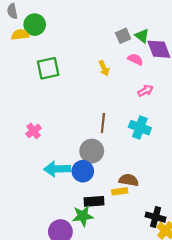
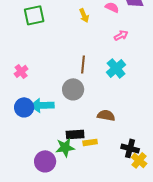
cyan cross: (140, 128) -> (116, 68), turned 30
blue circle: (83, 171) -> (24, 107), moved
yellow rectangle: (120, 191) -> (90, 142), moved

